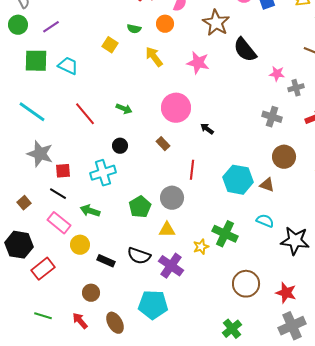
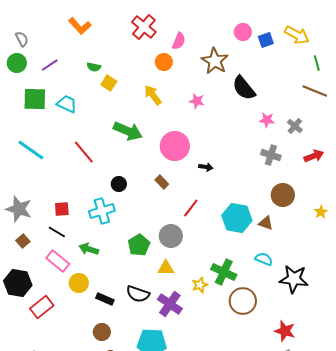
green semicircle: (134, 29) -> (94, 67), moved
pink star: (198, 63) -> (197, 101), size x0.7
pink star: (277, 74) -> (267, 120), moved
gray cross: (296, 88) -> (295, 126), turned -35
green arrow: (124, 109) -> (128, 131), moved, size x1.8
black arrow: (207, 129) -> (206, 167), turned 152
gray star: (40, 154) -> (19, 209), moved
red line: (192, 170) -> (191, 208), turned 30
brown circle: (246, 284) -> (243, 301), moved
brown circle: (91, 293) -> (102, 332), moved

